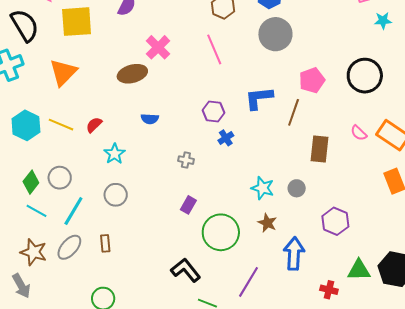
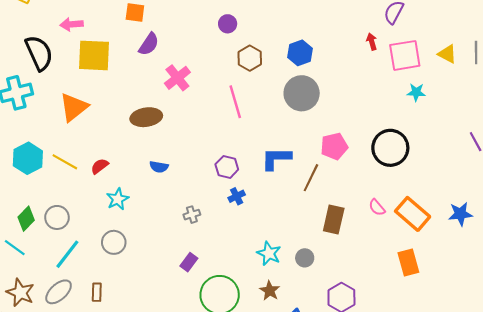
pink cross: (158, 47) -> (177, 78), moved
gray cross: (186, 160) -> (192, 215), turned -35
cyan line: (36, 211) -> (15, 248), moved

